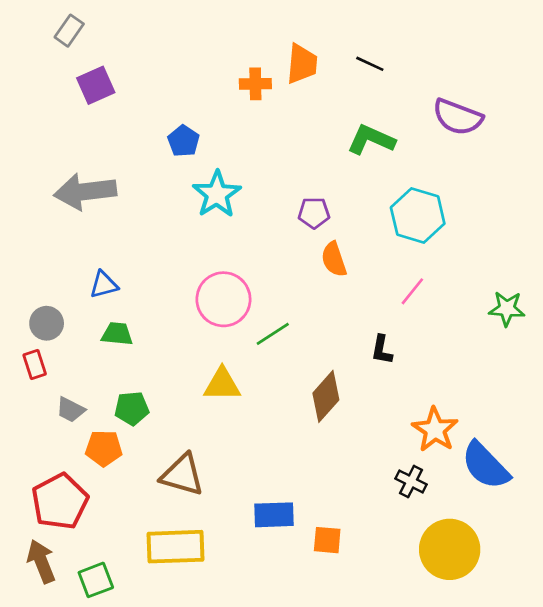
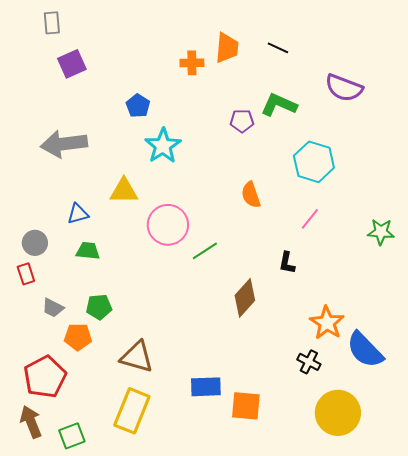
gray rectangle: (69, 31) -> (52, 23), turned -40
purple pentagon: (314, 213) -> (242, 121), moved
yellow triangle: (222, 384) -> (124, 191), moved
orange square: (327, 540) -> (246, 406), size x1.4
yellow rectangle: (176, 547) -> (132, 411), turned -66

